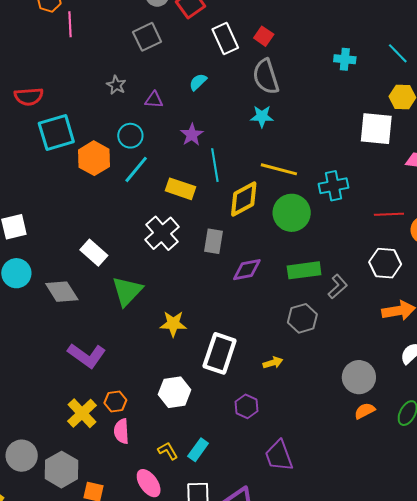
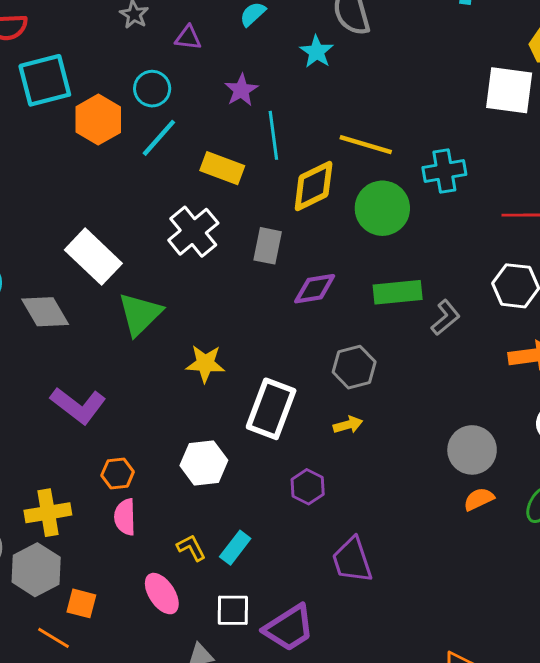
cyan star: (262, 116) -> (317, 52), moved, turned 30
white rectangle: (94, 253) -> (93, 257), size x1.4
gray hexagon: (302, 318) -> (354, 367), moved
yellow cross: (82, 413) -> (48, 513), moved, turned 32

